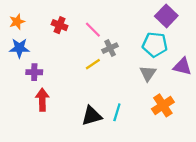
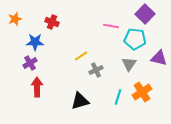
pink line: (93, 30) -> (111, 26), moved, turned -35
blue star: (19, 48) -> (35, 42), moved
gray cross: (110, 48) -> (96, 70), moved
purple cross: (34, 72) -> (30, 63), turned -32
cyan line: (117, 112) -> (118, 97), moved

